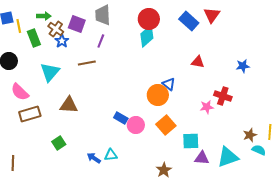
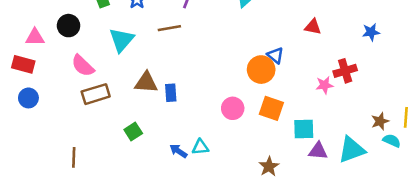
red cross: (223, 96) -> (345, 71), turned -36
blue rectangle: (121, 118) -> (171, 93), moved, turned 56
orange square: (166, 125) -> (271, 108), turned -30

